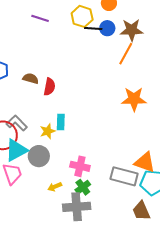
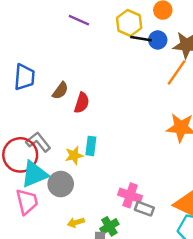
brown semicircle: (31, 79) -> (60, 91), turned 105
pink cross: (80, 166) -> (130, 195), moved
gray rectangle: (124, 176) -> (144, 209), moved, size x0.6

